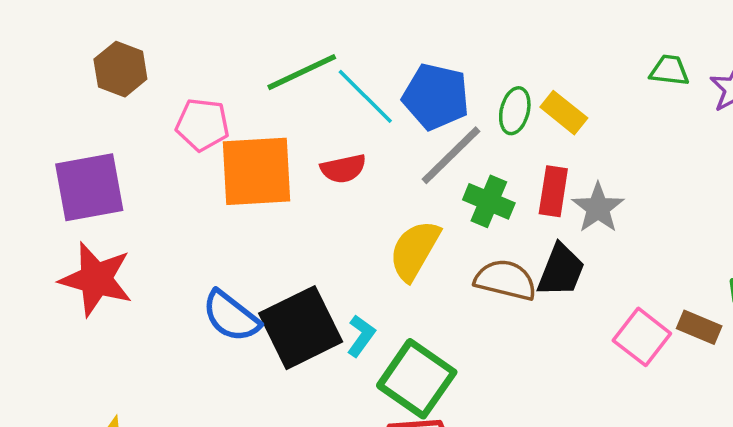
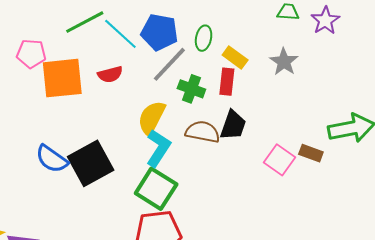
yellow rectangle: (564, 113) -> (235, 57), moved
gray star: (598, 208) -> (284, 62), moved
cyan L-shape: (361, 336) -> (158, 148), moved, size x1.6

